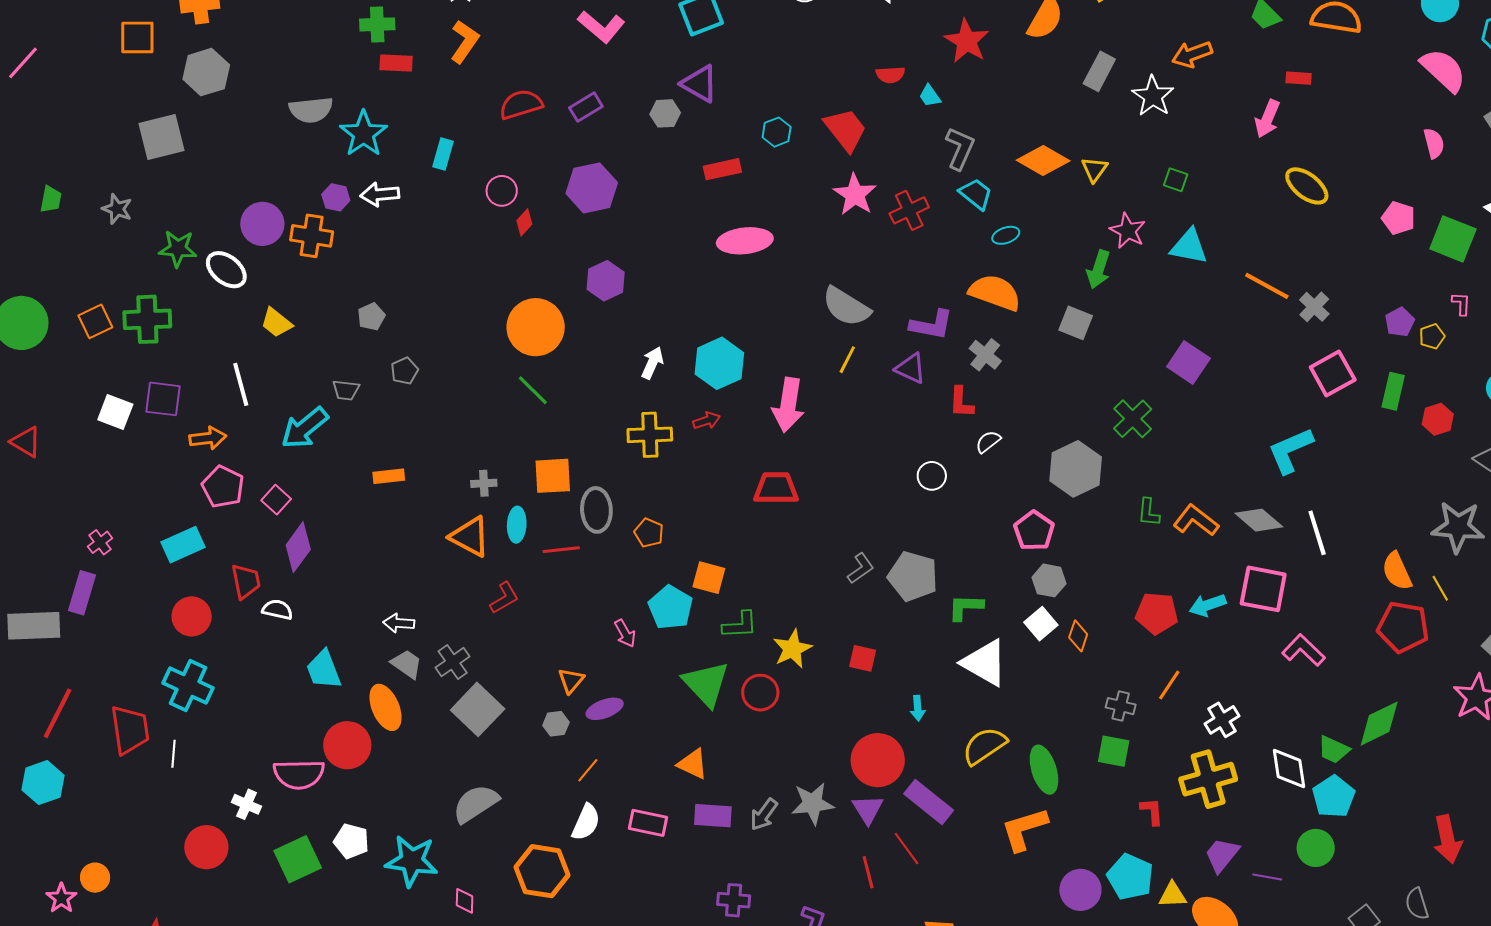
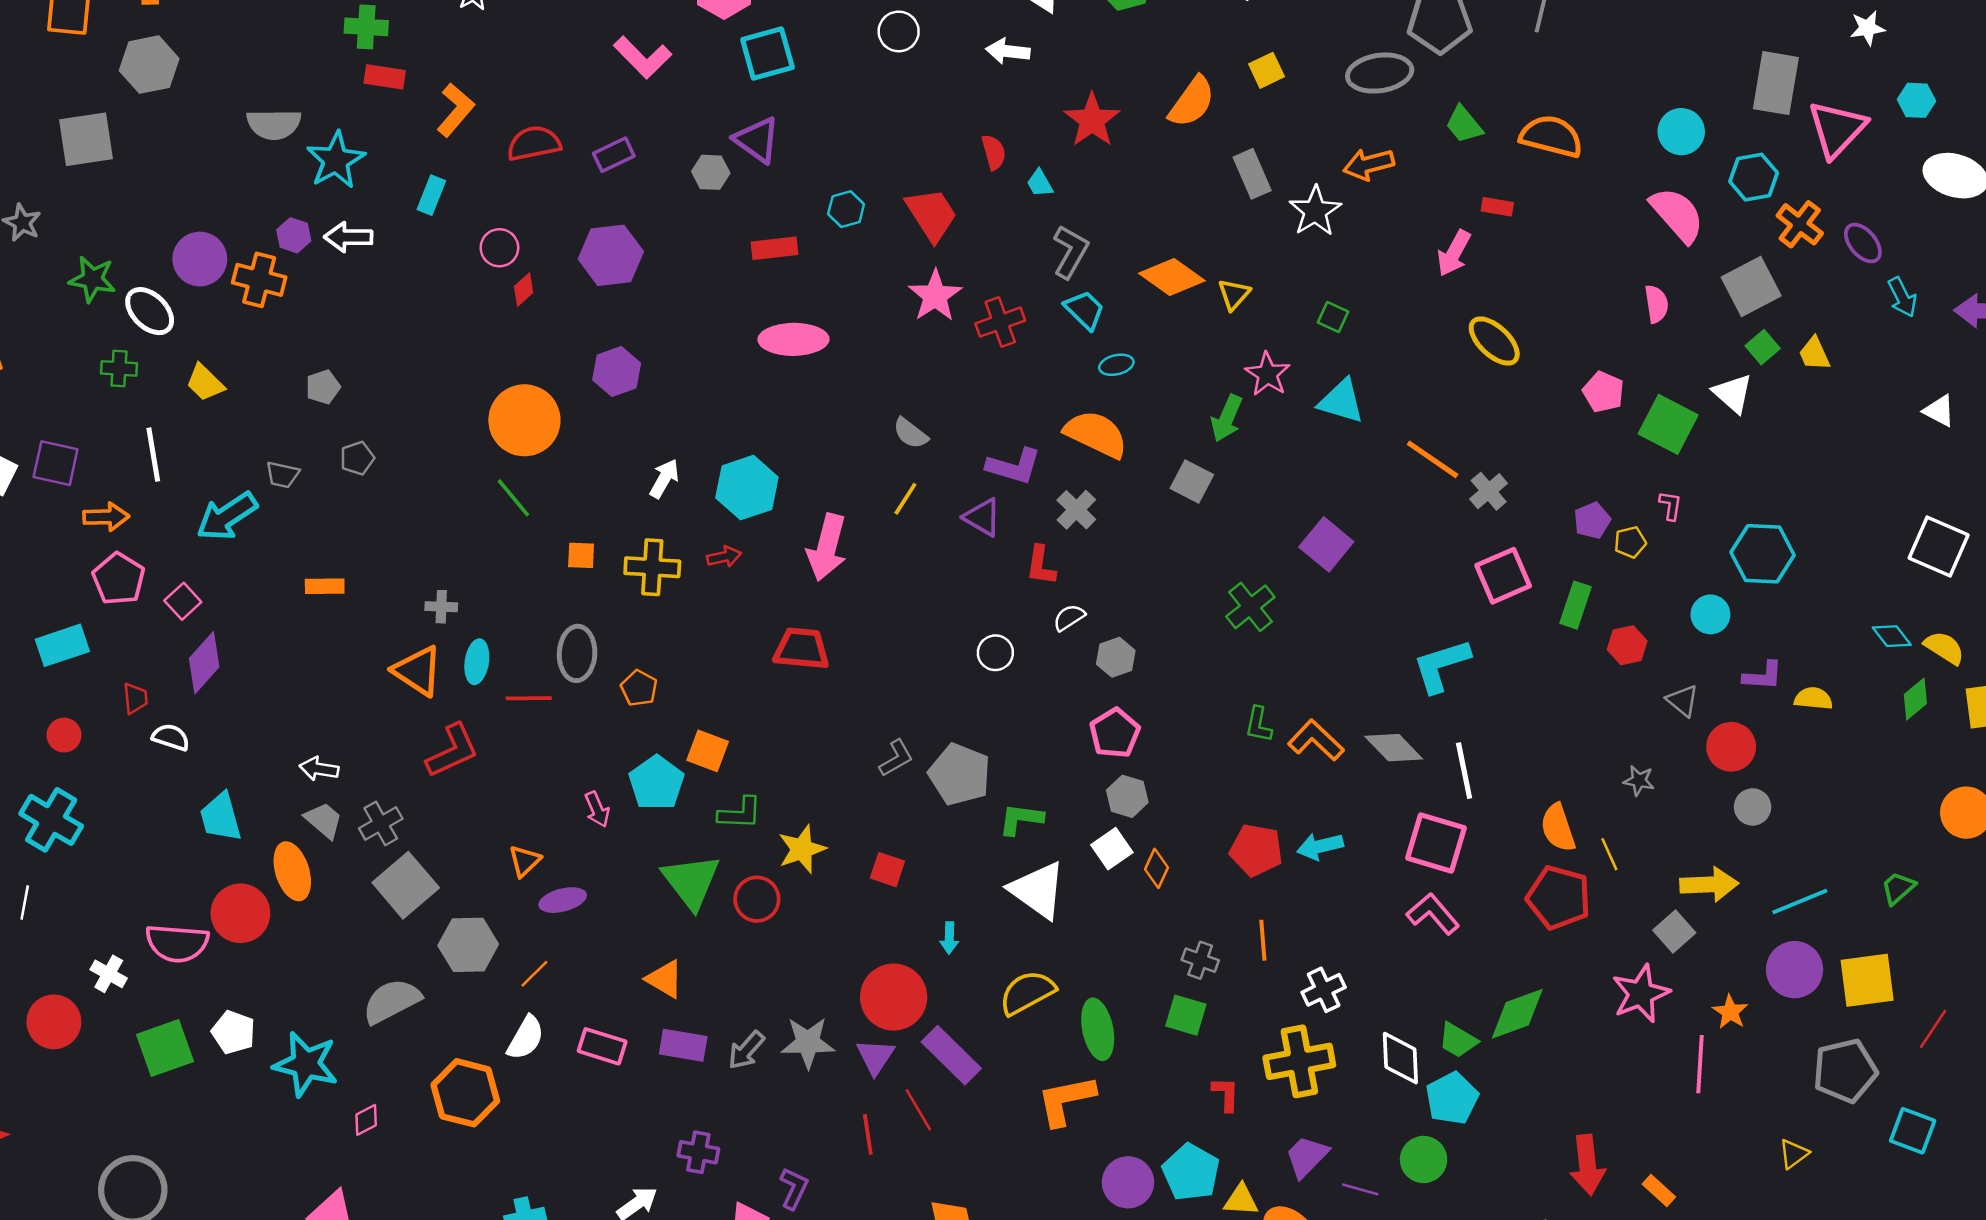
orange L-shape: (465, 42) -> (456, 110), moved
gray rectangle: (1099, 71) -> (1252, 174), turned -57
red semicircle: (890, 75) -> (994, 152), turned -108
gray semicircle: (846, 307) -> (911, 433), size x0.6
green cross: (147, 319) -> (119, 368), moved, size x0.6
gray hexagon: (1076, 469) -> (1116, 657), moved, size x0.6
orange square: (553, 476) -> (581, 555), moved, size x0.6
gray star: (1458, 527) -> (1639, 781), size x0.5
red trapezoid: (246, 581) -> (135, 698), size x0.7
pink square: (1263, 589) -> (1436, 843), moved
red L-shape: (504, 598) -> (452, 751), size x1.4
red circle: (192, 616) -> (64, 735), size x0.7
orange line: (1169, 685) -> (1263, 940), turned -44
gray hexagon: (556, 724) -> (468, 945), moved, size x1.8
pink diamond: (465, 901) -> (366, 1120), turned 56

